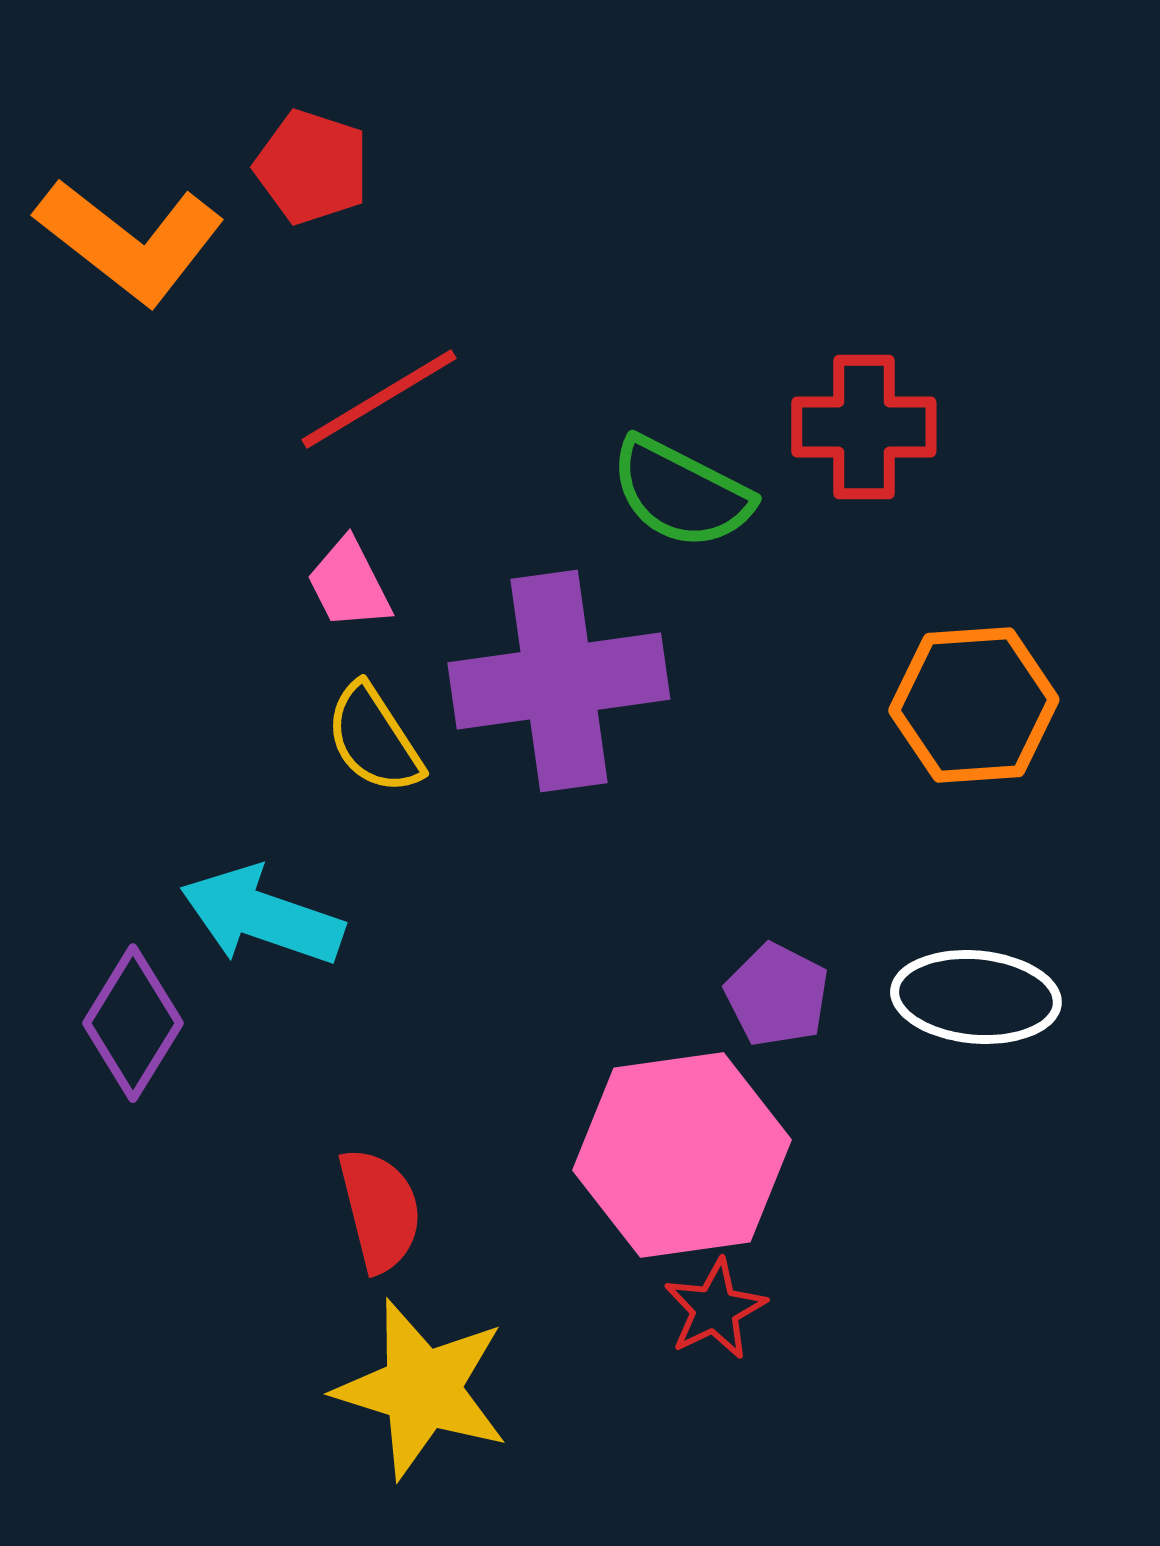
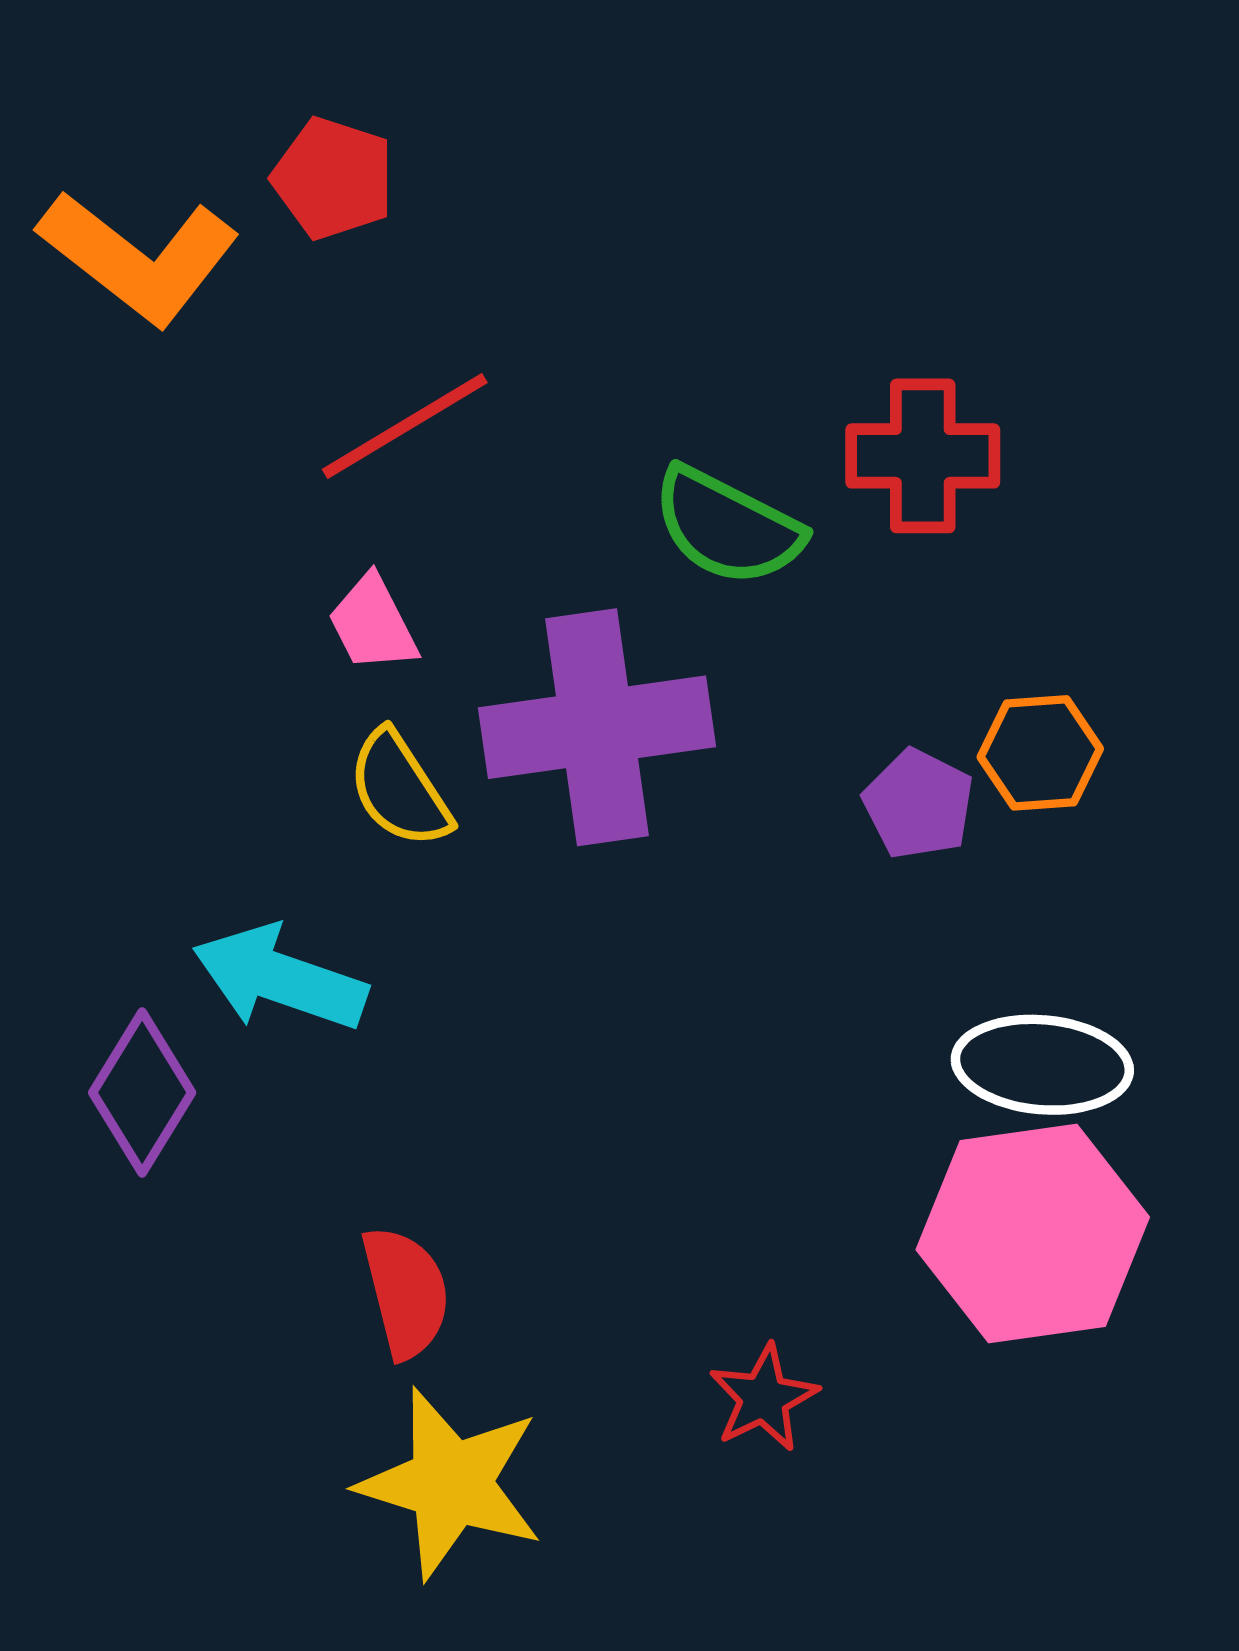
orange hexagon: (974, 705) -> (1040, 753), size x0.7
purple pentagon: (777, 995) -> (918, 804), moved
pink hexagon: (682, 1155) -> (1033, 1233), moved

